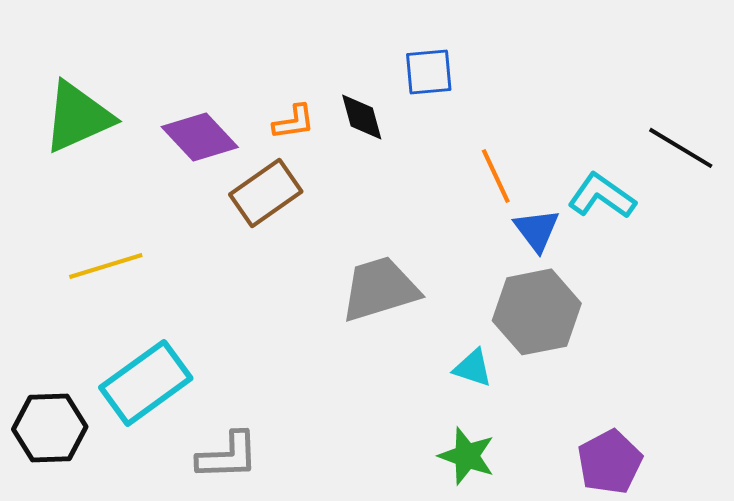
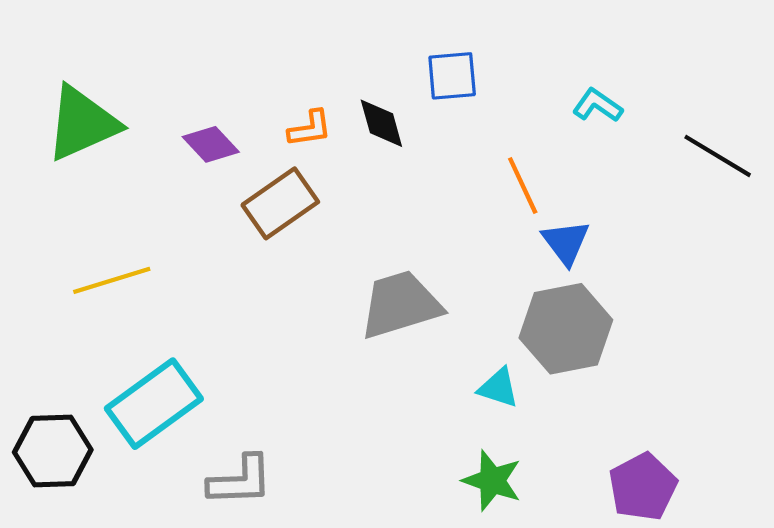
purple diamond: (200, 137) -> (211, 144), size x0.7
cyan L-shape: (602, 196) -> (598, 105), moved, size x0.7

